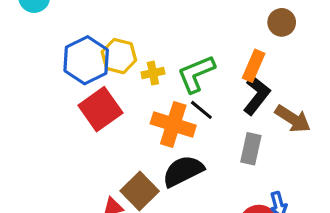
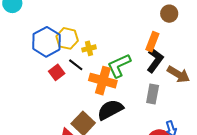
green L-shape: (196, 74) -> (119, 65), moved
red square: (100, 109) -> (57, 72), size x0.6
black line: (201, 110) -> (76, 65), moved

